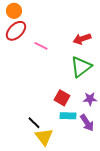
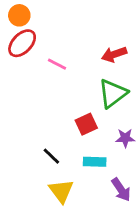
red square: (62, 98) -> (86, 124), moved, turned 35
black line: (34, 123) -> (51, 156), moved
purple arrow: (87, 123) -> (121, 190), moved

